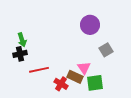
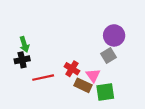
purple circle: (90, 25) -> (114, 35), moved
gray square: (106, 50) -> (109, 55), moved
red cross: (61, 84) -> (72, 69), moved

